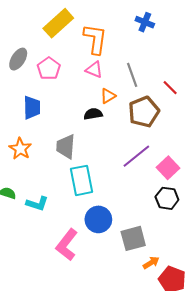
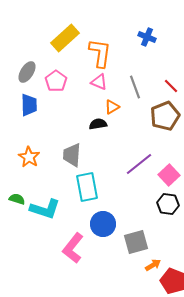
red line: (170, 88) -> (171, 86), moved
blue trapezoid: (32, 108) -> (29, 105), moved
brown pentagon: (144, 112) -> (165, 116), moved
cyan L-shape: (37, 204) -> (45, 209), size x1.4

